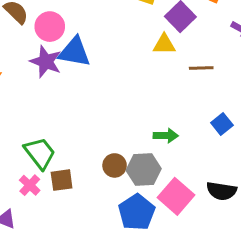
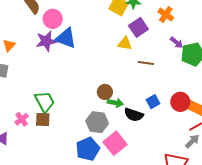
purple star: (46, 62) -> (46, 41), turned 30
green trapezoid: (40, 153) -> (45, 102), moved
brown circle: (115, 165) -> (105, 92), moved
black semicircle: (222, 191) -> (134, 115), moved

